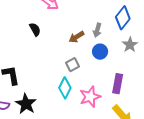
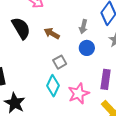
black semicircle: (35, 29) -> (21, 28), size x1.6
brown arrow: (76, 37) -> (52, 33), moved, turned 63

